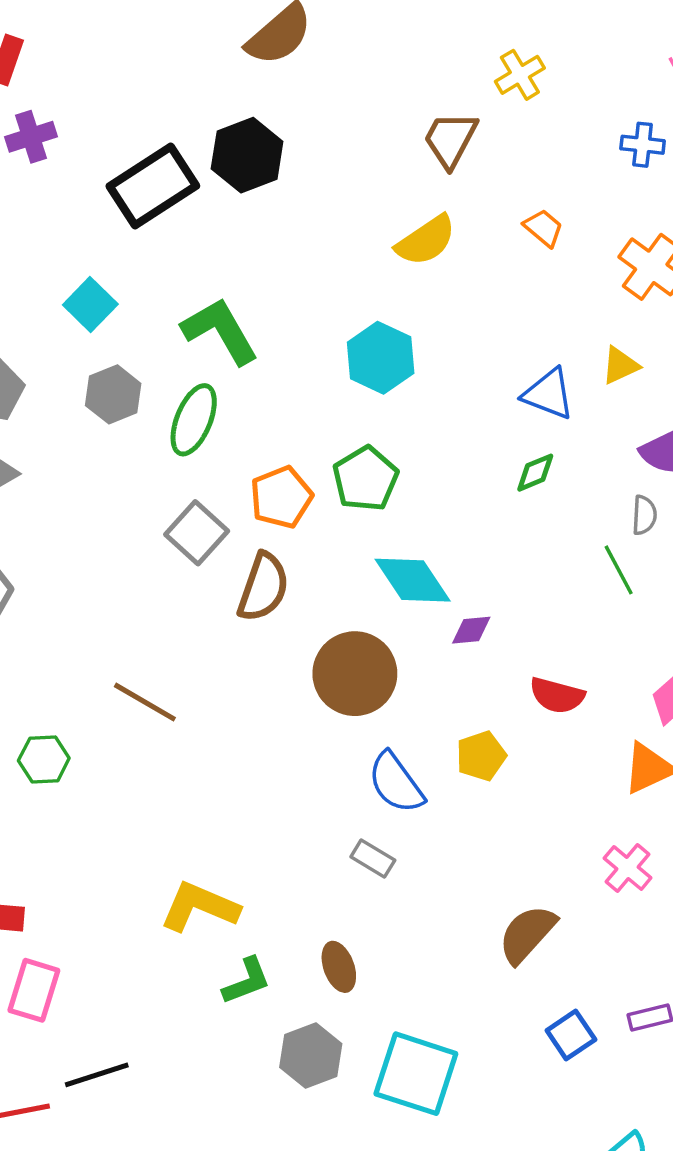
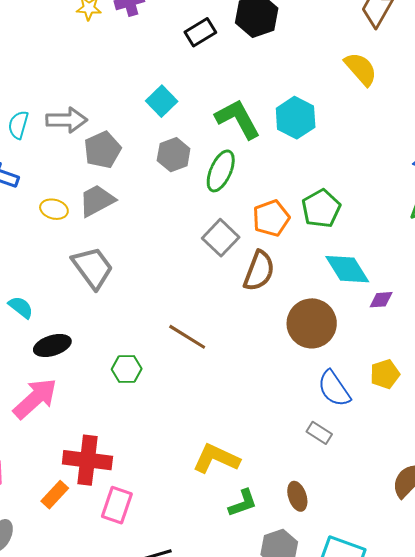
black rectangle: (153, 186) -> (200, 32), size x0.6
yellow semicircle: (426, 241) -> (361, 69), turned -99
cyan hexagon: (381, 358) -> (296, 118), moved

